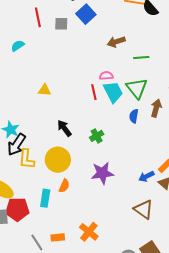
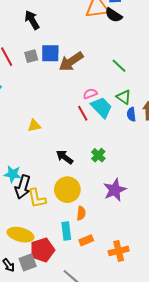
blue square: (86, 14) -> (50, 53), moved, turned -30
brown arrow: (116, 42) -> (71, 62), moved, size x1.4
green line: (141, 57) -> (119, 66), turned 63
green triangle: (137, 88) -> (124, 97), size x0.7
blue semicircle: (134, 116) -> (131, 114), moved
orange cross: (89, 232) -> (119, 251), turned -36
orange rectangle: (58, 237) -> (86, 240), moved

